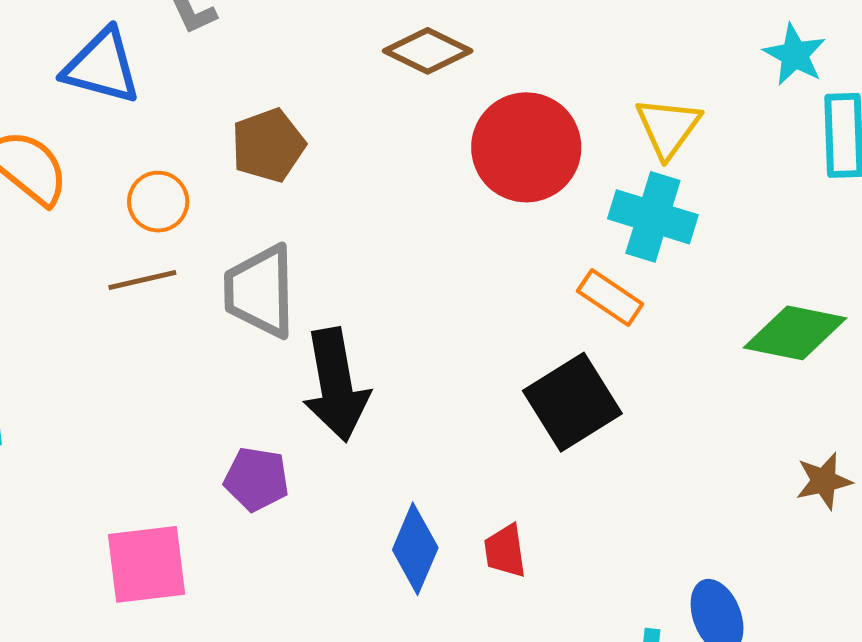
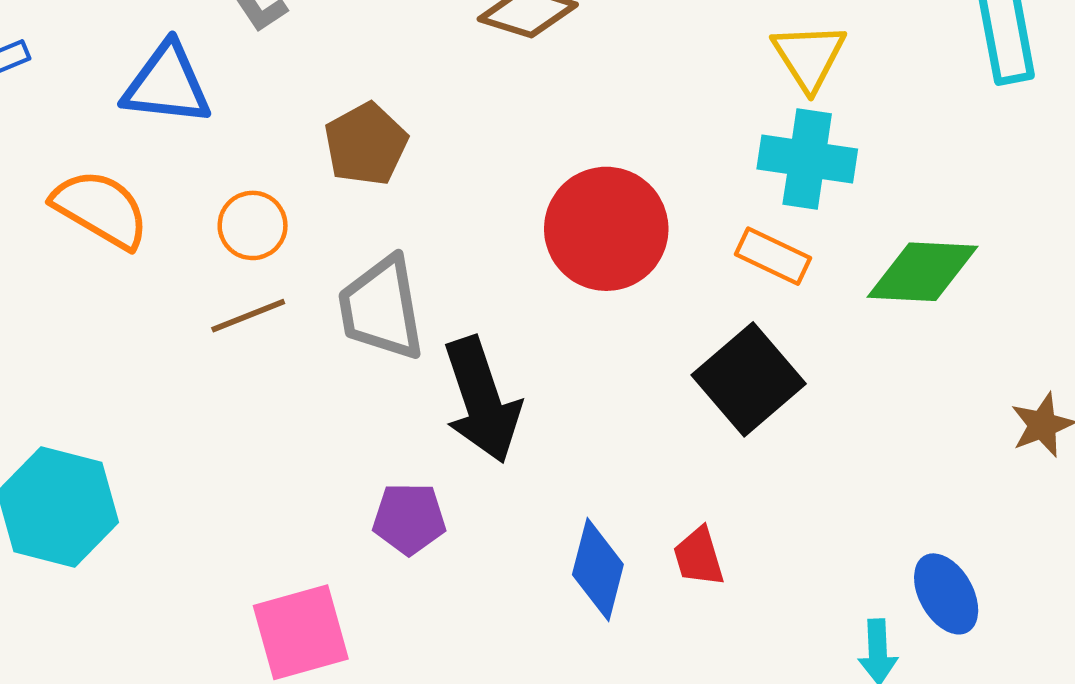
red circle: (526, 147) -> (606, 229), moved
green diamond: (795, 333) -> (922, 272), moved

